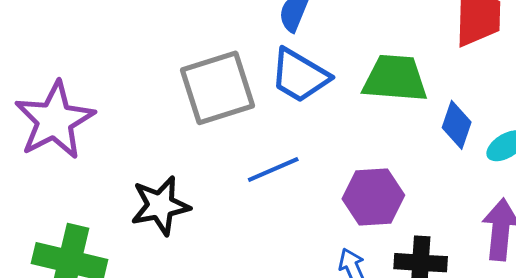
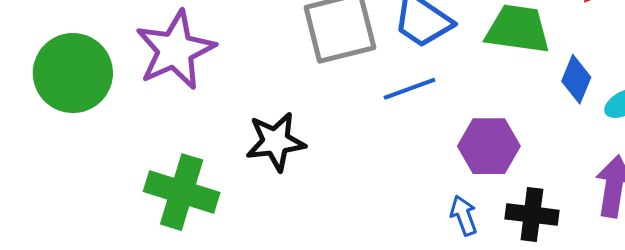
blue line: (273, 169) -> (410, 89), moved

